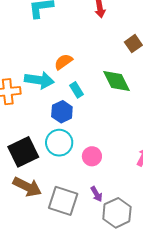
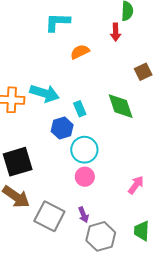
orange semicircle: (63, 62) -> (80, 52), moved
cyan circle: (59, 143) -> (84, 150), moved

